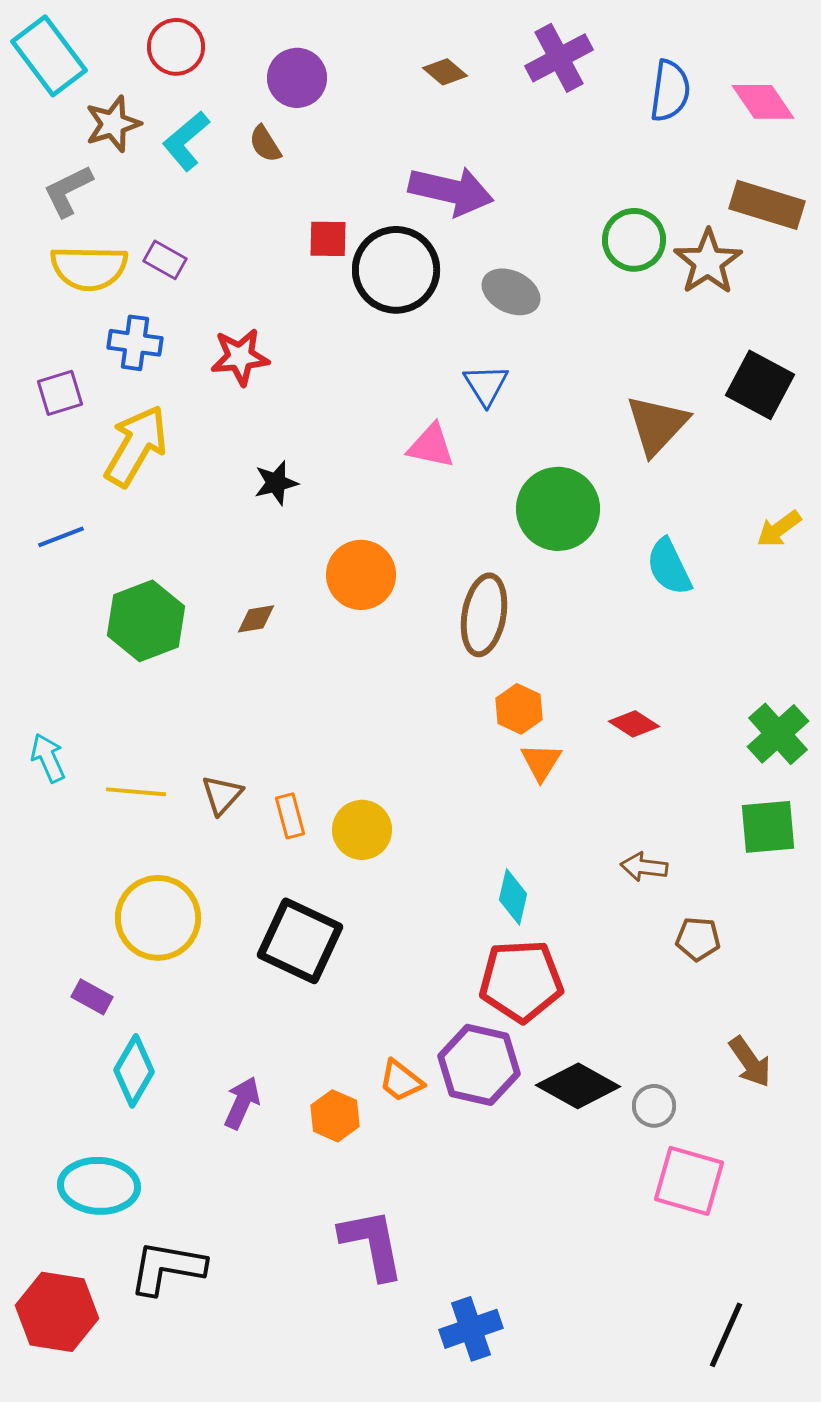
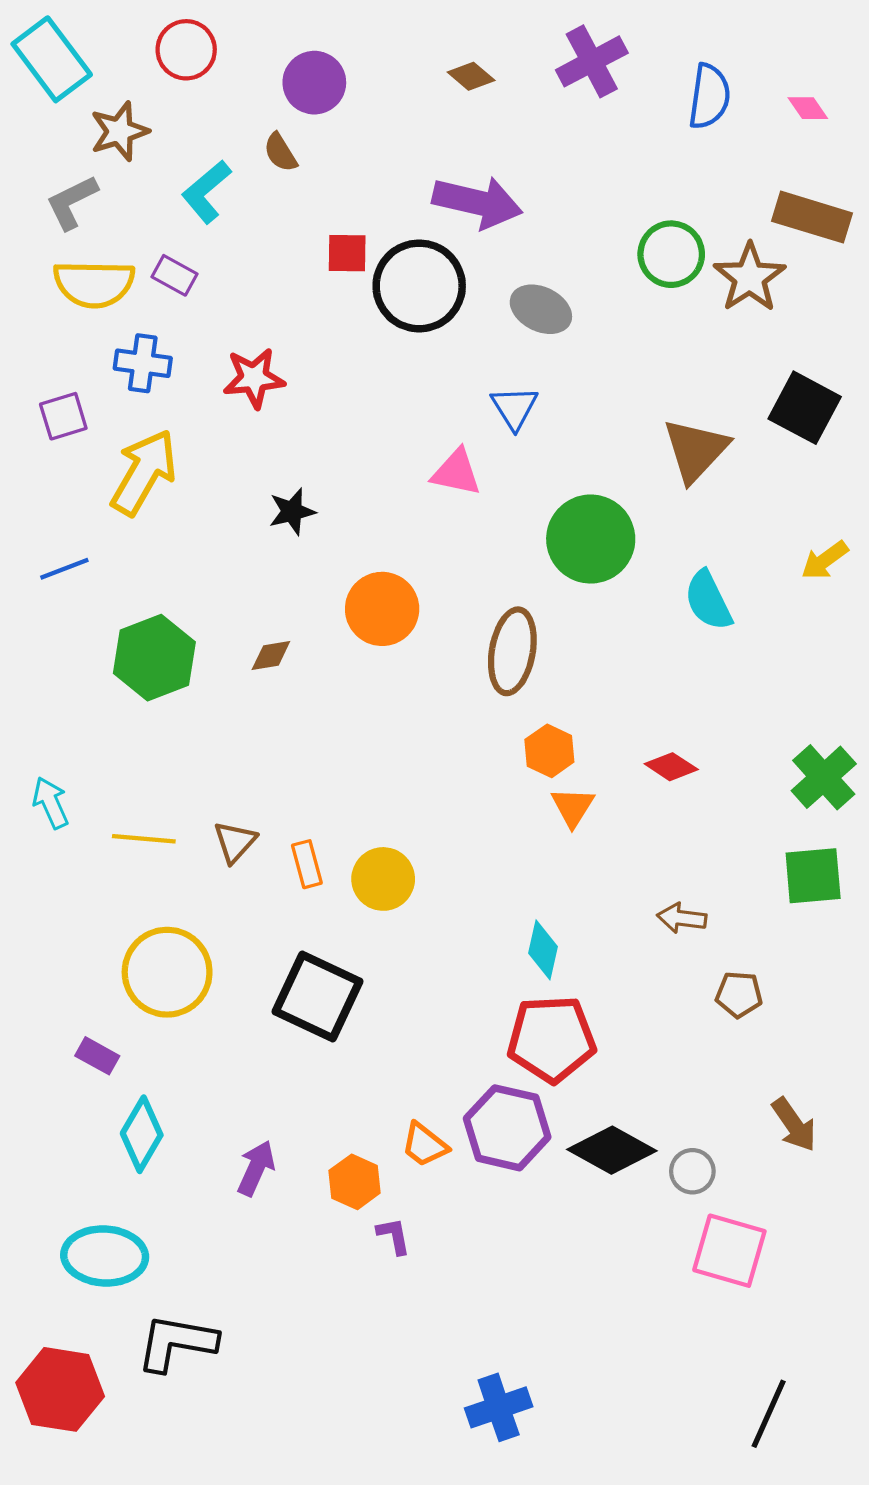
pink diamond: (763, 102) -> (808, 108), size x0.6
cyan L-shape: (186, 141) -> (206, 192), moved
purple L-shape: (372, 1244) -> (394, 1236), moved, size x0.5

